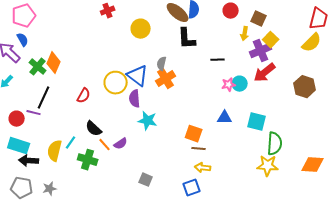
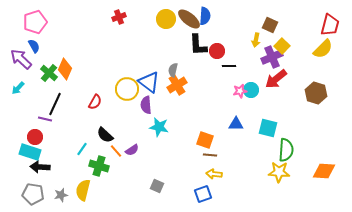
red circle: (231, 11) -> (217, 51), moved
yellow circle: (141, 29) -> (166, 19), moved
red circle: (17, 119) -> (35, 137), moved
yellow semicircle: (55, 151) -> (83, 190), moved

